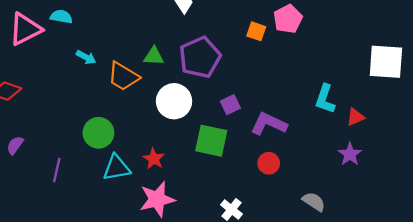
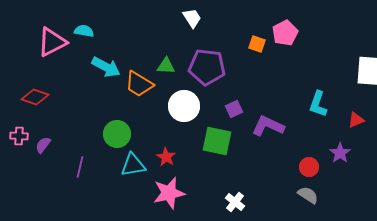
cyan arrow: (86, 57) -> (106, 67), size x1.6
purple pentagon: (200, 57) -> (207, 67), turned 30
red triangle: (355, 117) -> (356, 120), moved
red circle: (269, 163) -> (309, 167), moved

